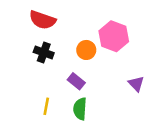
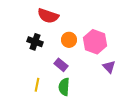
red semicircle: (42, 20) -> (48, 16), moved
pink hexagon: (114, 36) -> (95, 42), moved

